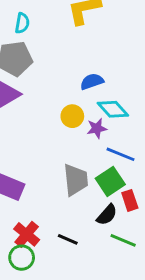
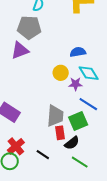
red rectangle: (130, 200) -> (60, 133), moved

